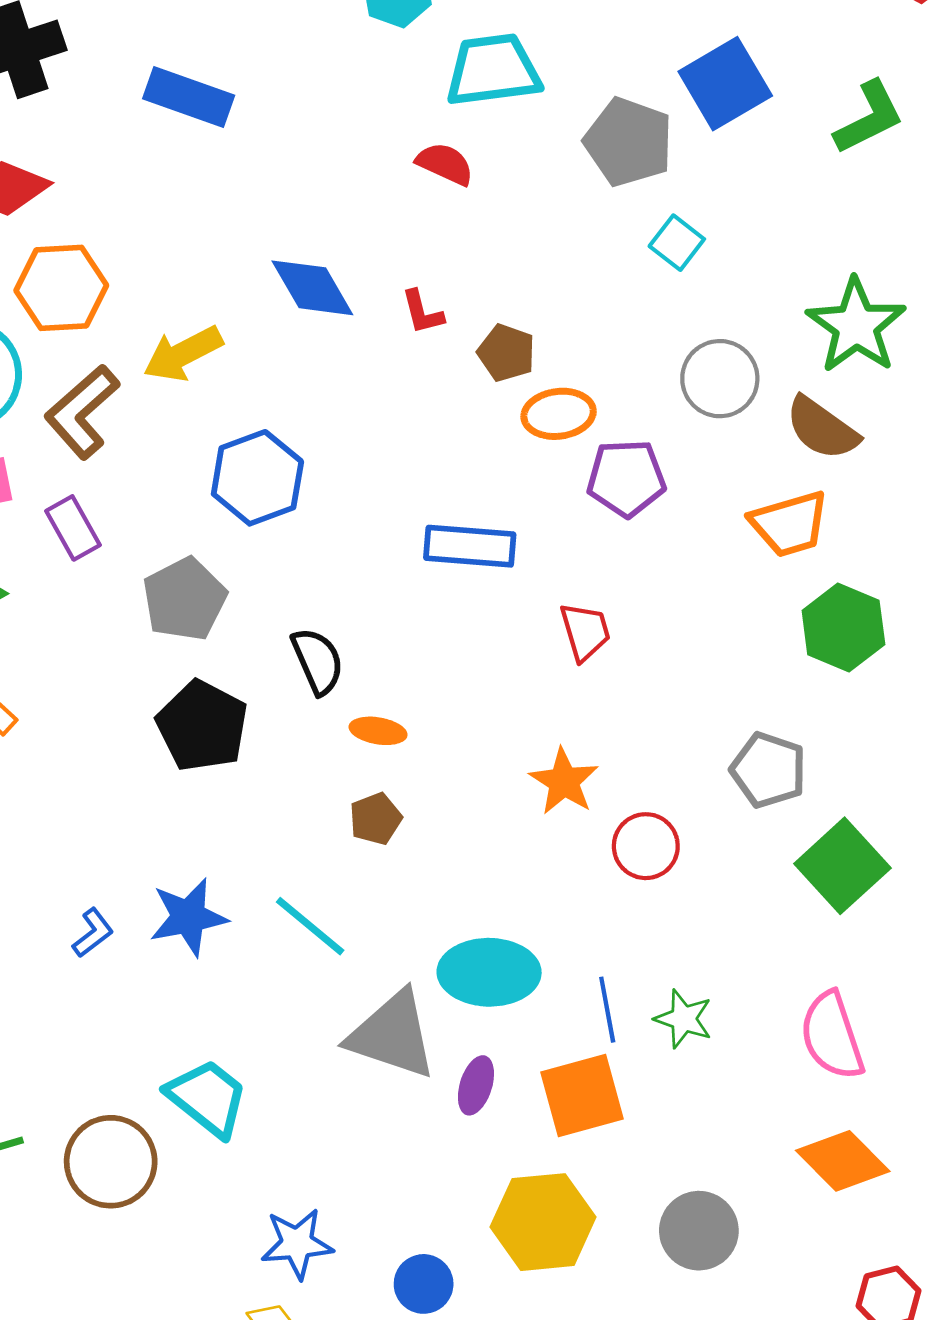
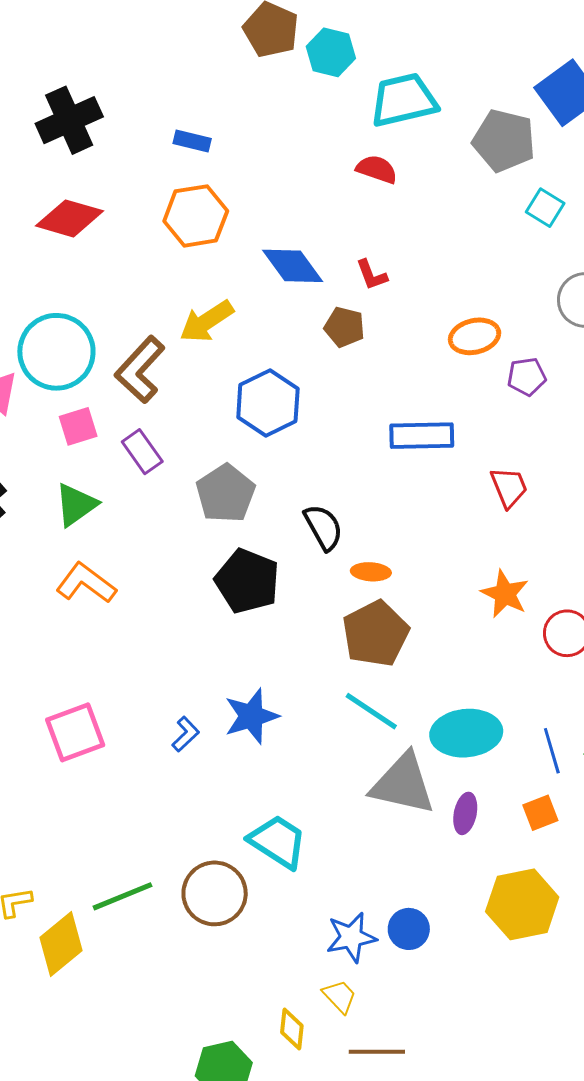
blue rectangle: (189, 97) -> (192, 141), size x0.6
orange hexagon: (61, 288) -> (196, 216), moved
brown pentagon: (506, 353) -> (344, 327), moved
purple pentagon: (626, 478) -> (527, 377), size x0.7
brown pentagon: (376, 819) -> (376, 634), size x1.8
cyan line: (310, 926) -> (371, 711), moved
orange square: (582, 1095) -> (540, 813), size x0.6
blue circle: (424, 1284) -> (409, 929), moved

